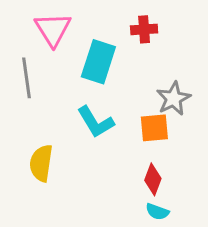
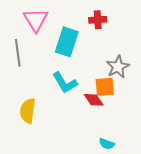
red diamond: (153, 179) -> (94, 100), moved, turned -55

